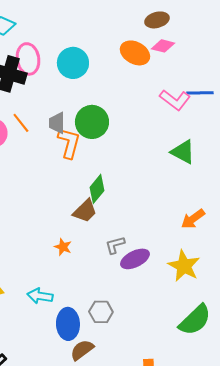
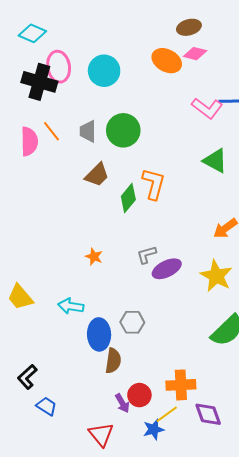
orange L-shape: (69, 143) -> (154, 184), moved
brown trapezoid: (85, 211) -> (97, 175), moved
brown semicircle: (82, 350) -> (113, 361), turned 135

